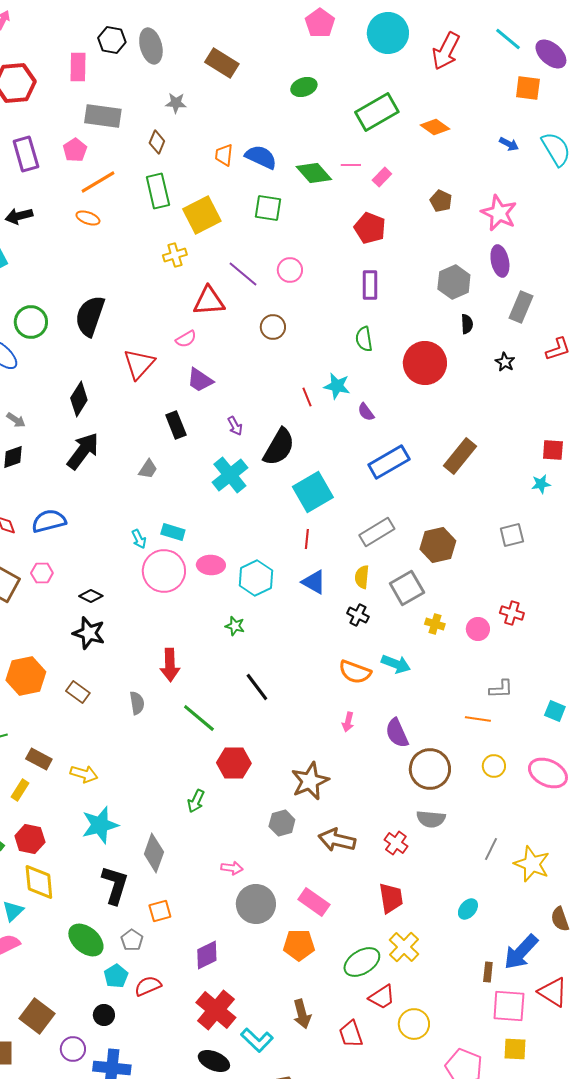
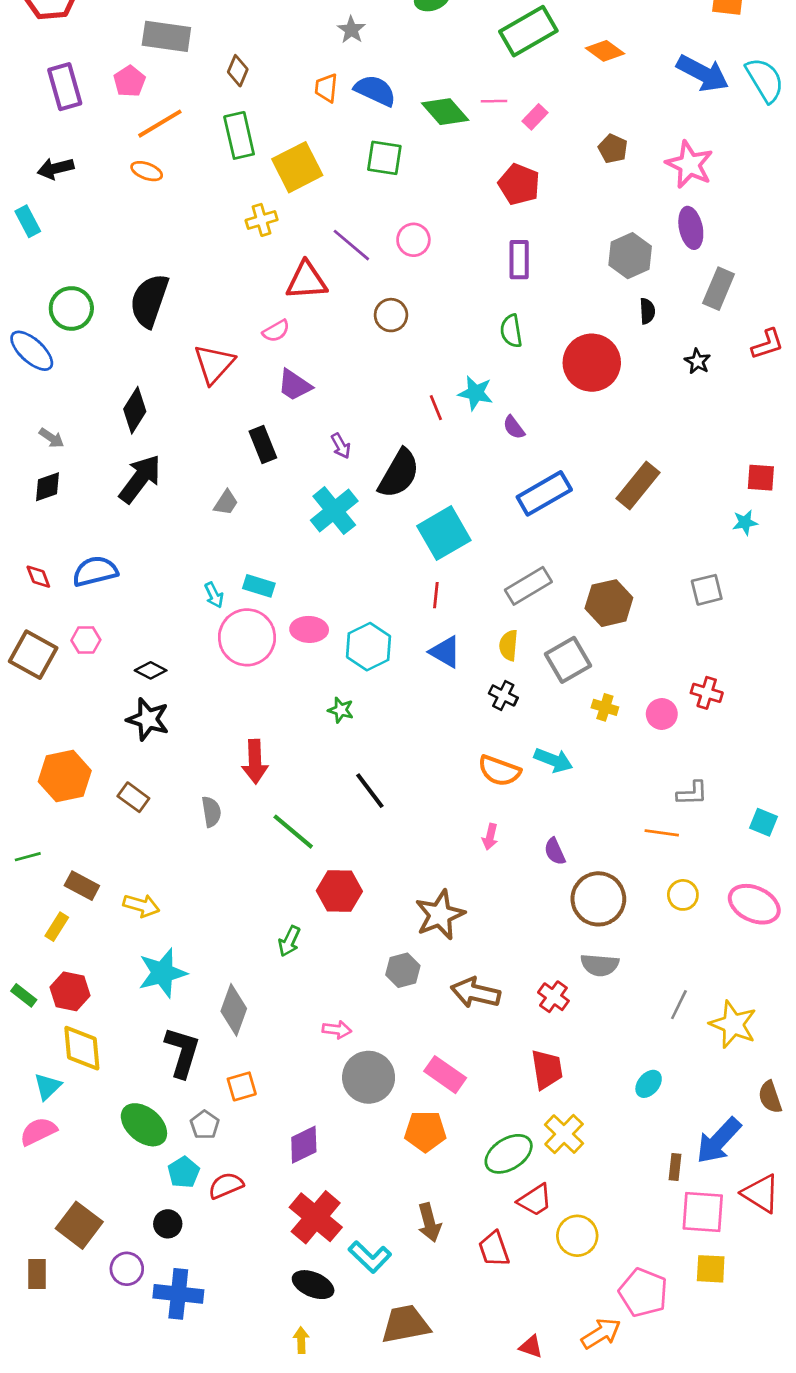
gray star: (176, 103) -> (351, 30), moved, turned 30
blue arrow: (509, 144) -> (703, 73), size x2.0
purple semicircle: (397, 733) -> (555, 851), size x0.7

